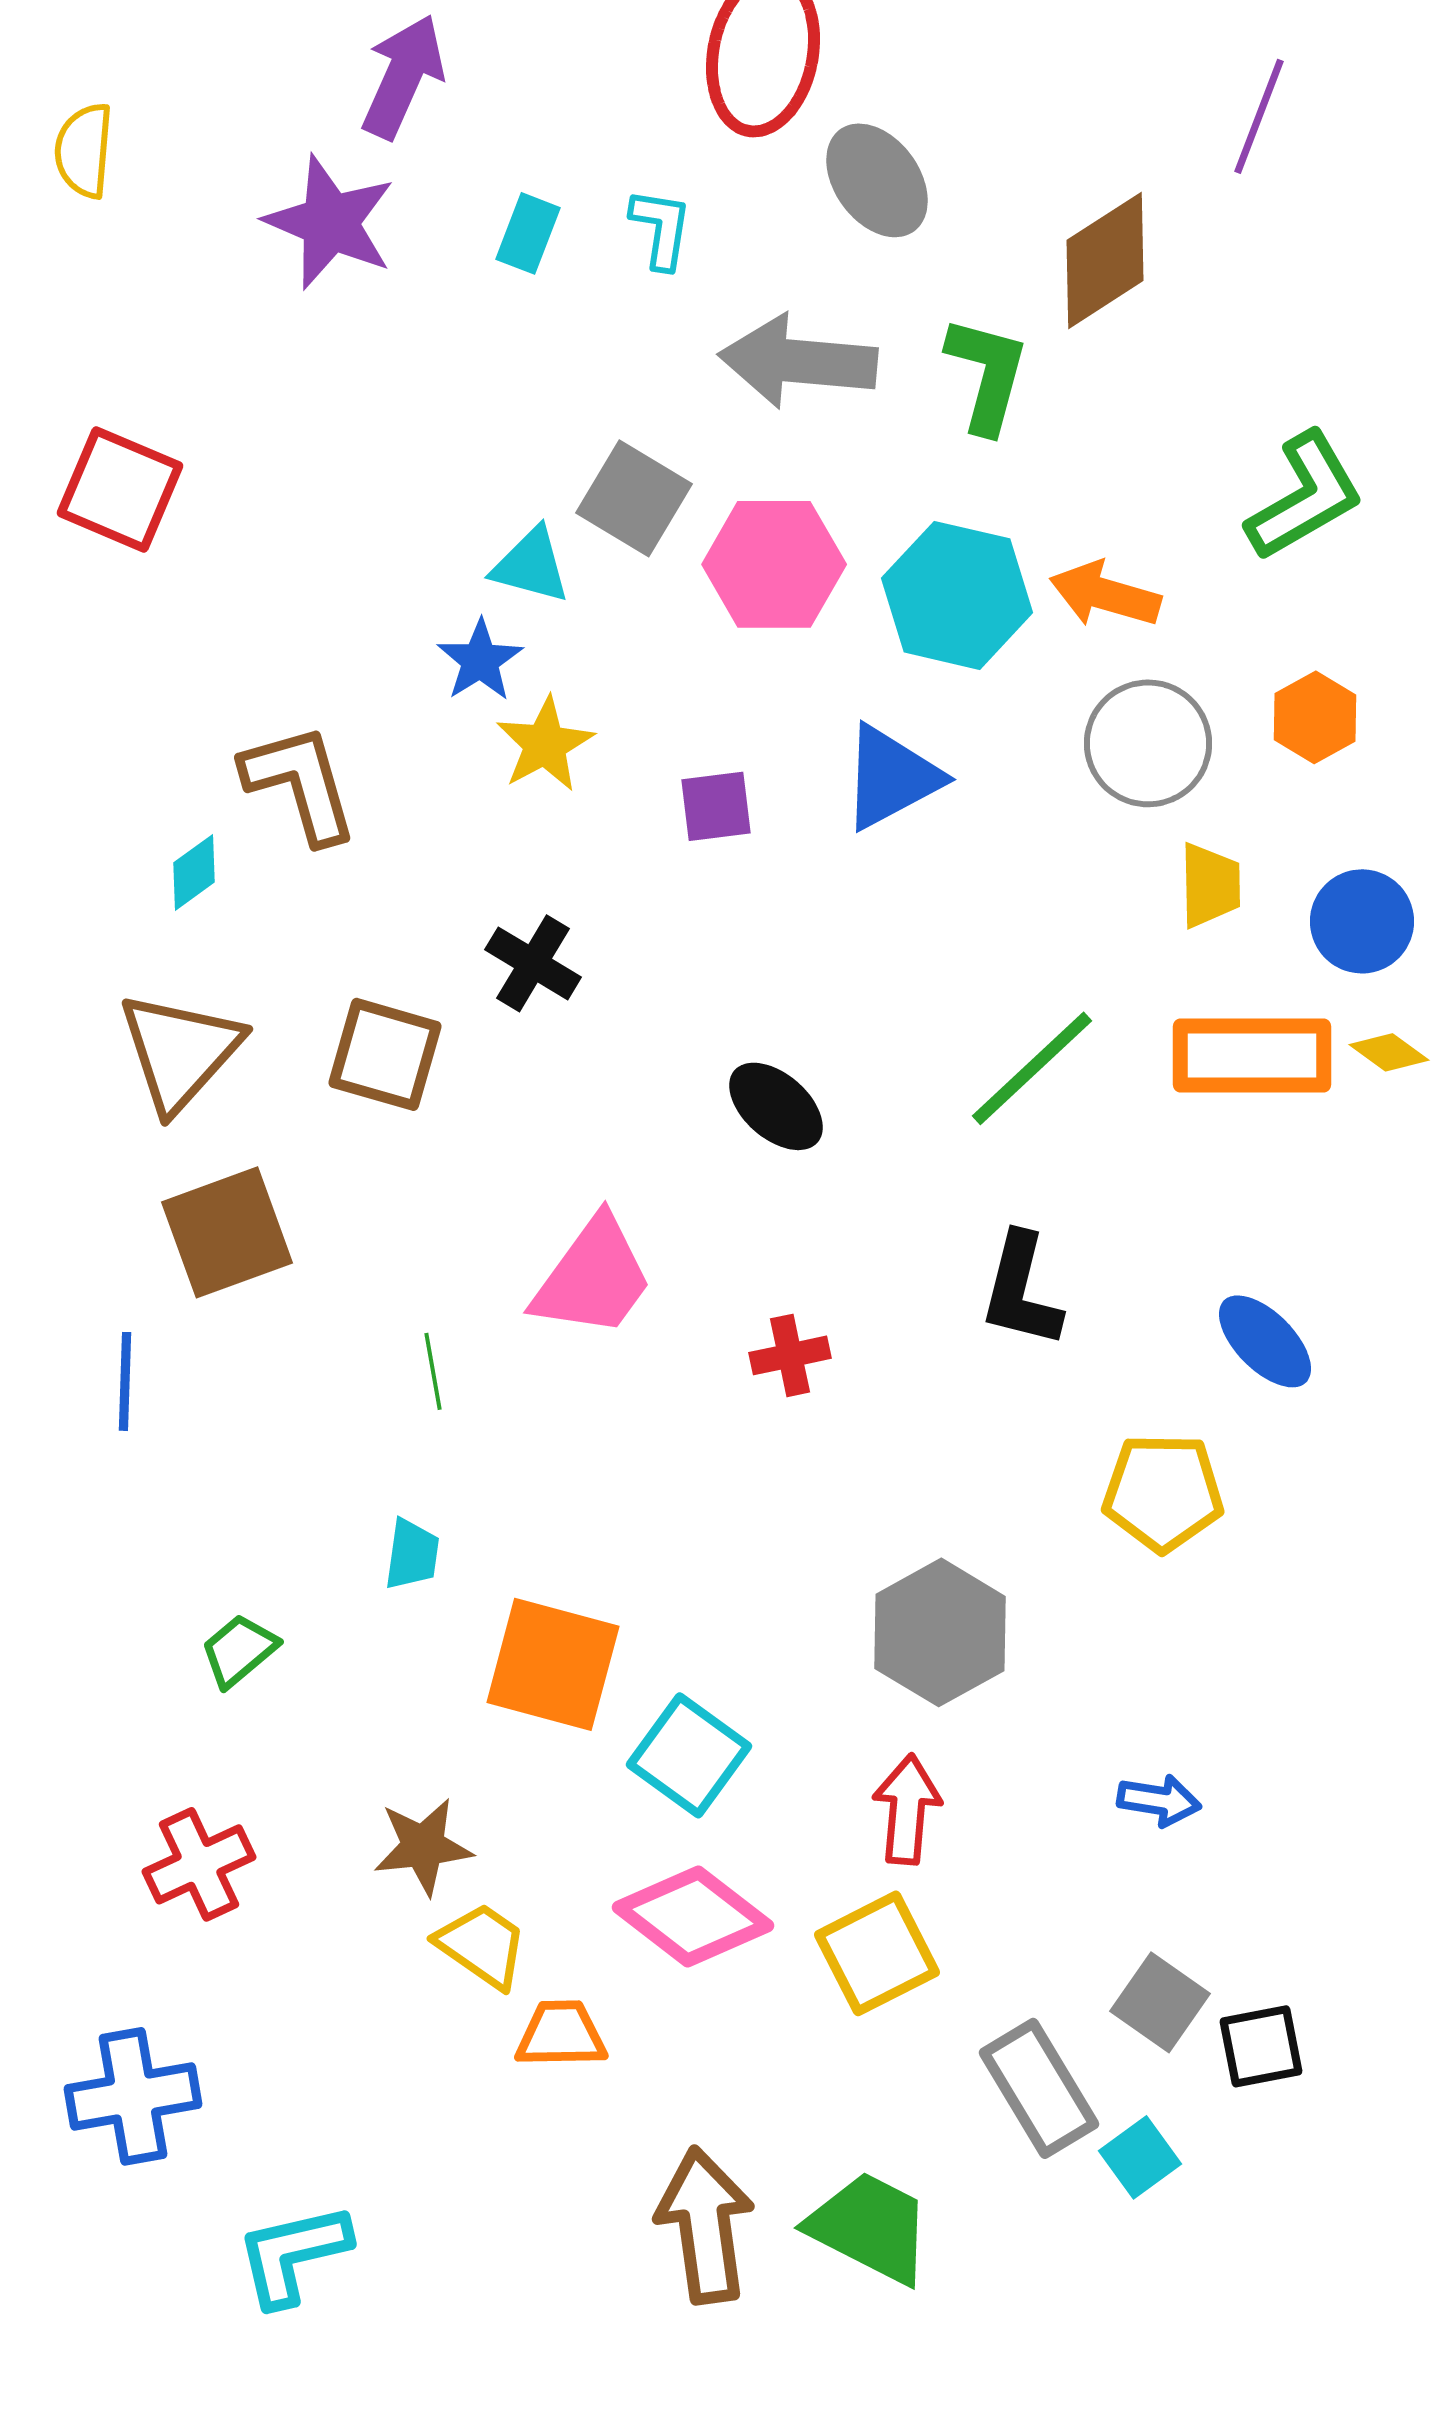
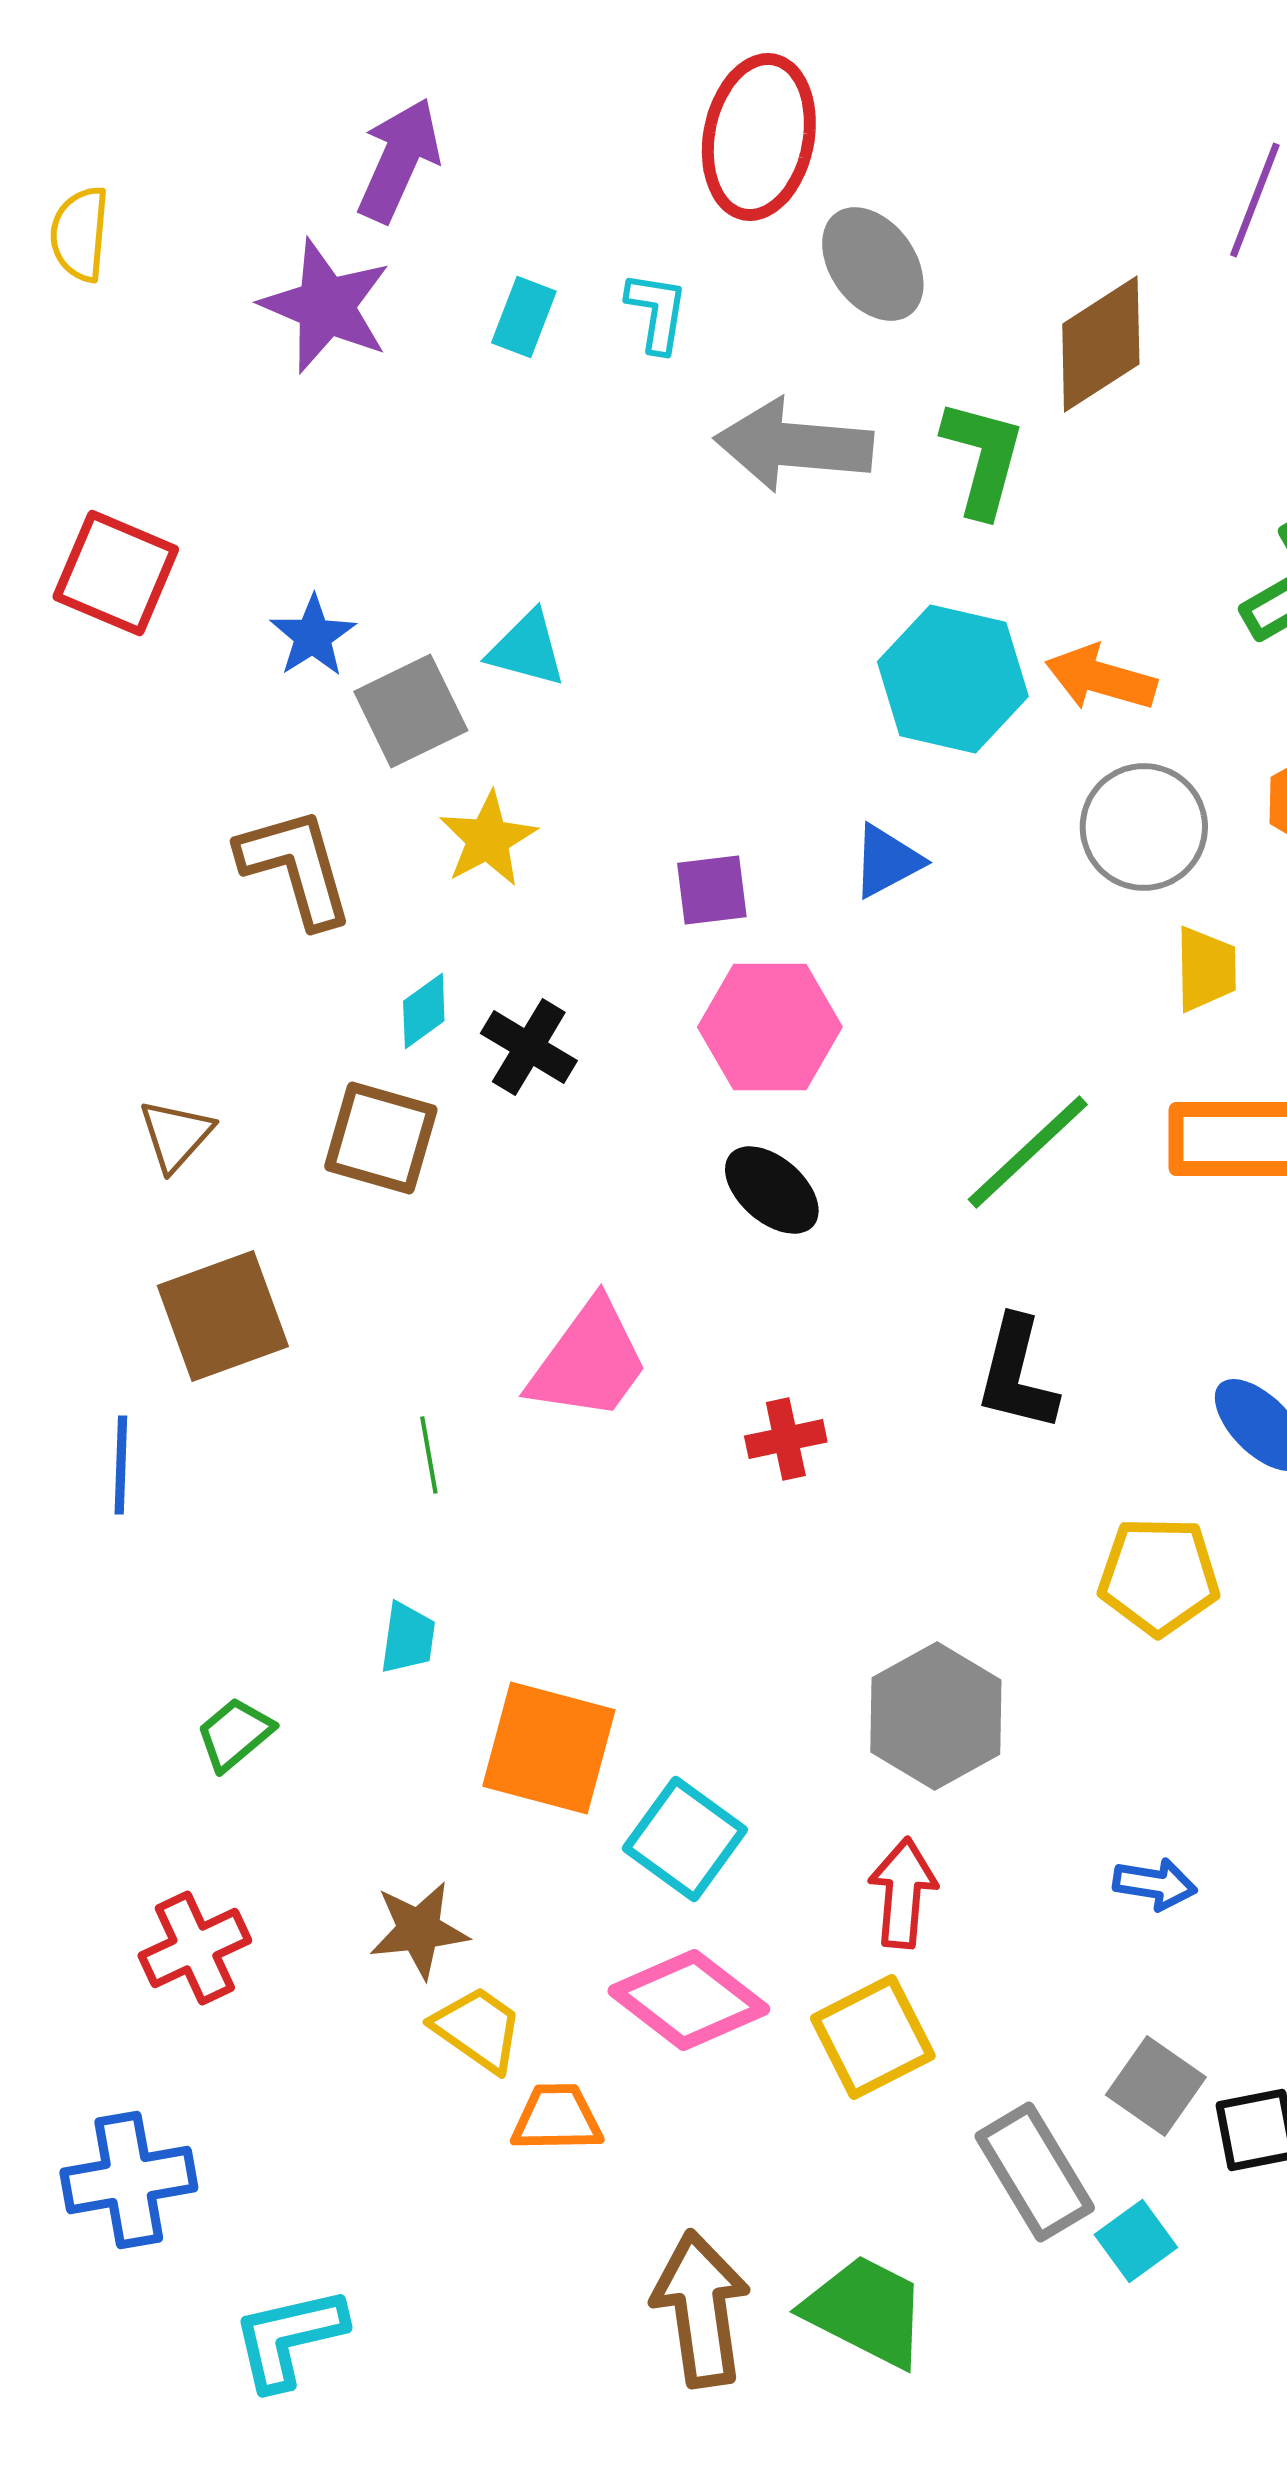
gray square: (634, 498) -> (411, 711), moved, turned 33
pink hexagon: (774, 564) -> (770, 1027), moved
blue star: (480, 660) -> (313, 636), moved
yellow star: (545, 744) -> (488, 839), moved
blue triangle: (891, 777) -> (887, 861), size x0.7
cyan diamond: (194, 872) -> (424, 1011), moved
brown triangle: (180, 1051) -> (176, 1135), size x0.6

